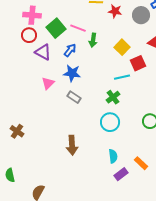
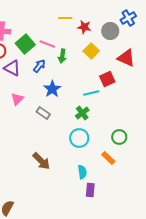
yellow square: (122, 47) -> (91, 51), moved
blue star: (72, 73) -> (52, 89), moved, turned 30
brown arrow: (72, 145) -> (41, 161), turned -42
orange rectangle: (141, 163) -> (108, 158), moved
purple rectangle: (121, 174) -> (90, 190), turned -48

